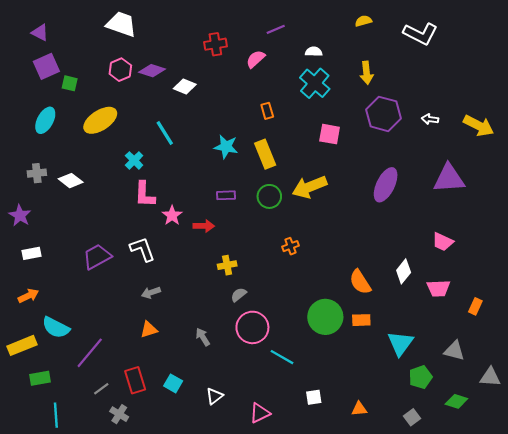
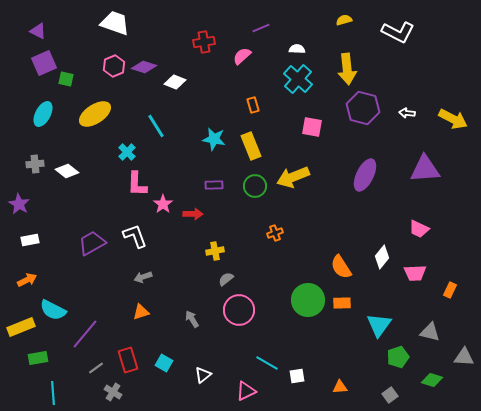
yellow arrow: (367, 73) -> (347, 69), size x1.4
cyan line: (282, 357) -> (267, 363), moved

